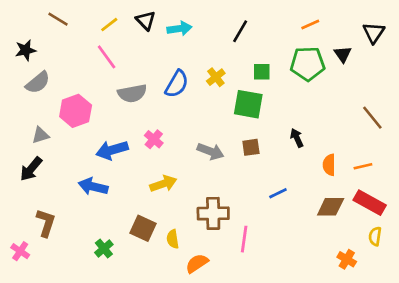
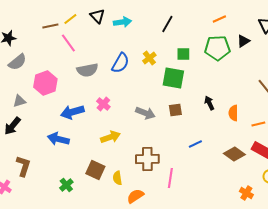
brown line: (58, 19) -> (50, 26), moved, turned -42
black triangle: (343, 54) -> (243, 41), turned 32
orange semicircle: (329, 165) -> (233, 113), moved
brown diamond: (331, 207) -> (234, 154), turned 35

